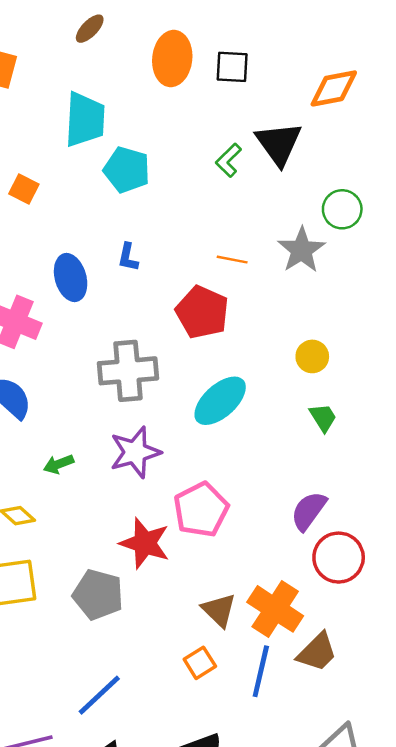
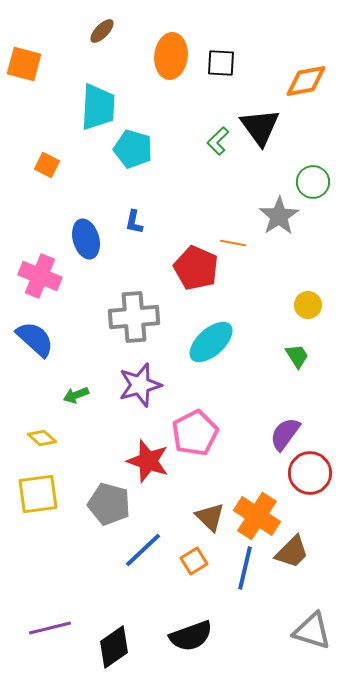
orange line: (232, 260) -> (233, 243), moved
yellow circle: (312, 356) -> (308, 305), moved
blue line: (99, 695) -> (143, 550), moved

